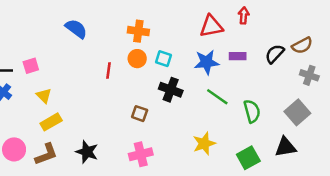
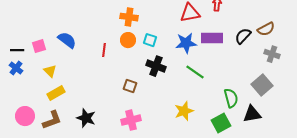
blue semicircle: (76, 29) -> (67, 40), moved
purple rectangle: (238, 56) -> (212, 38), size x1.5
green semicircle: (252, 111) -> (231, 98), moved

